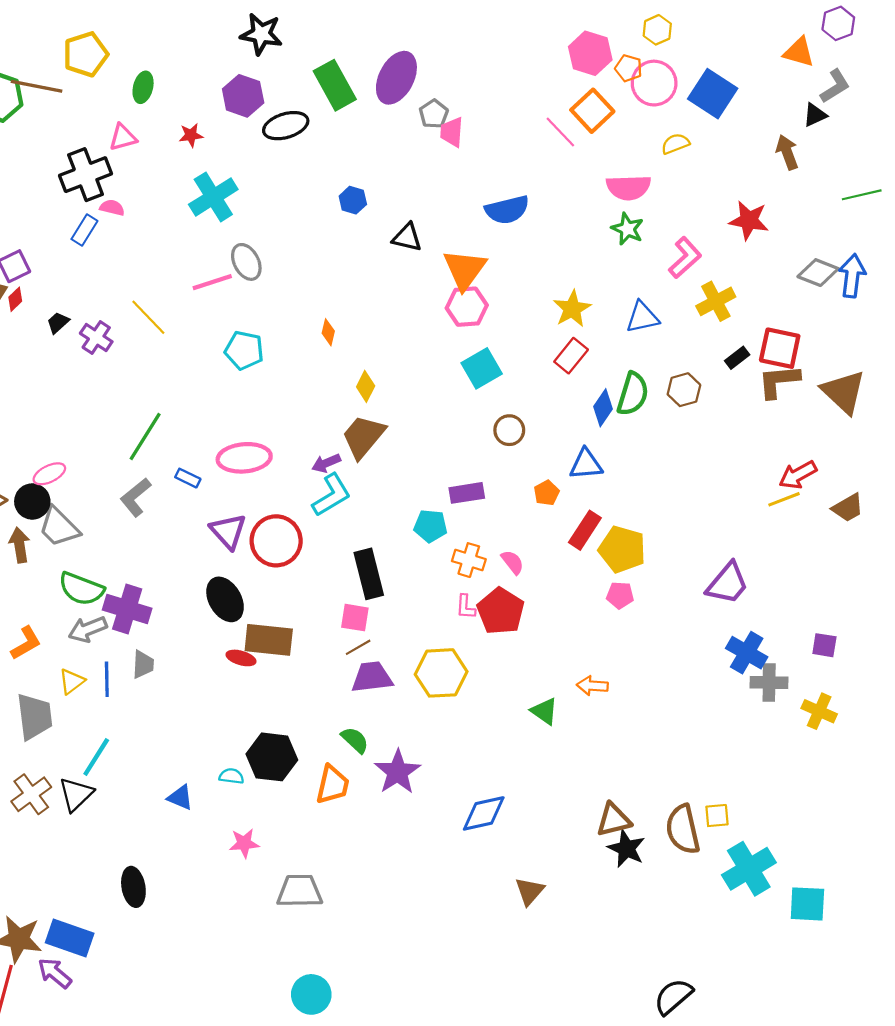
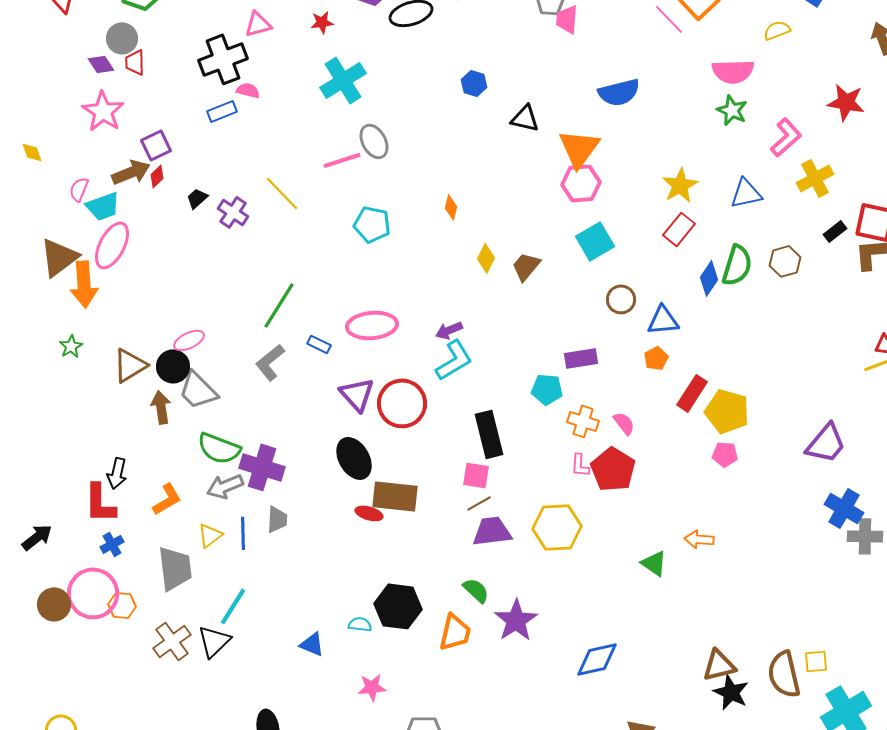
blue rectangle: (84, 230) -> (222, 111), turned 36
brown trapezoid: (363, 437) -> (526, 266), moved, size x0.7
blue triangle: (586, 464) -> (663, 320), moved

